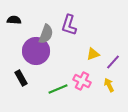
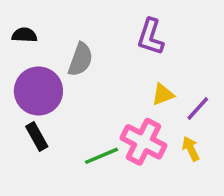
purple L-shape: (69, 25) -> (151, 37), moved
purple circle: (36, 51) -> (38, 91), moved
pink cross: (82, 81) -> (144, 142), size x1.4

